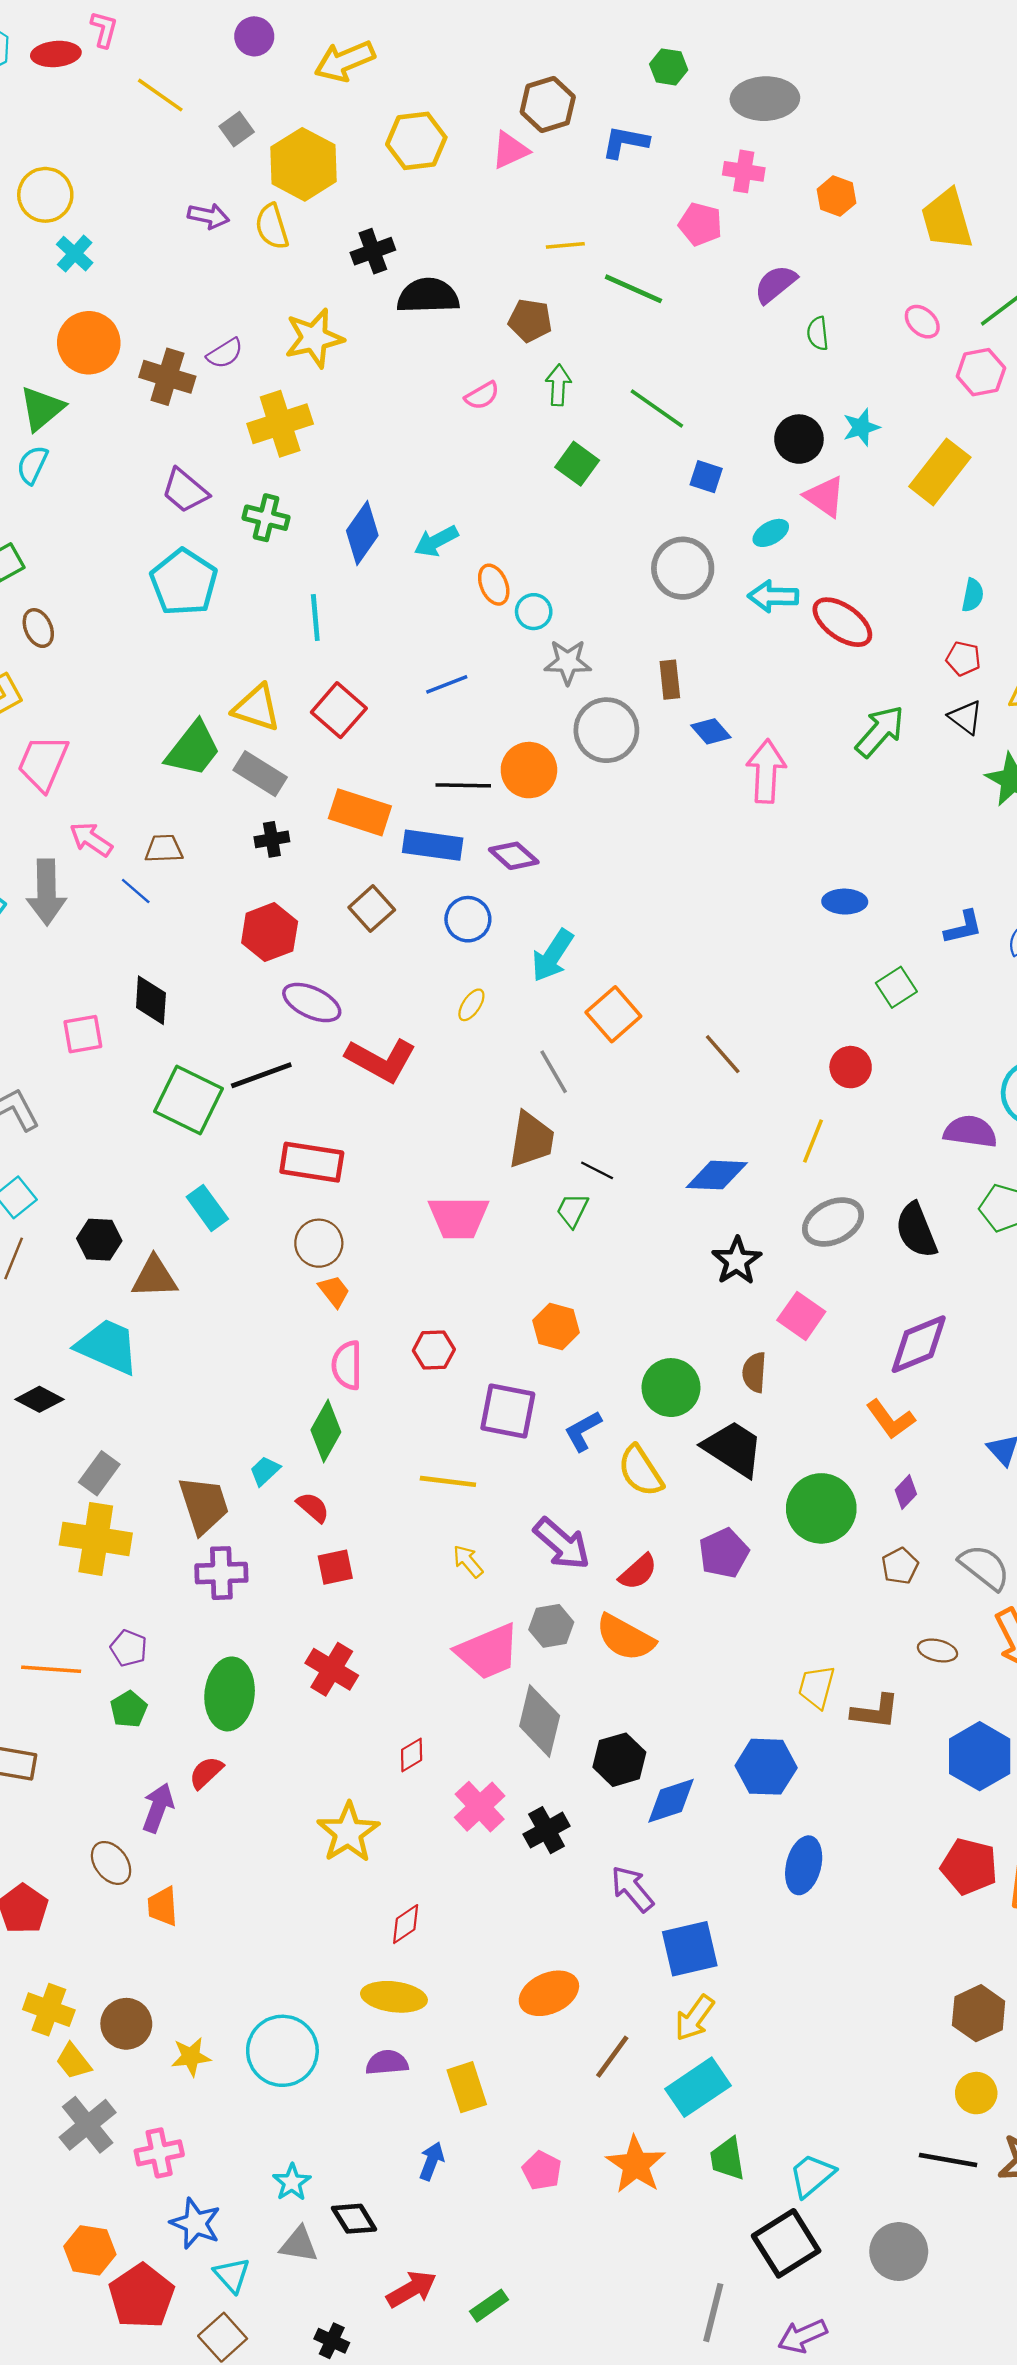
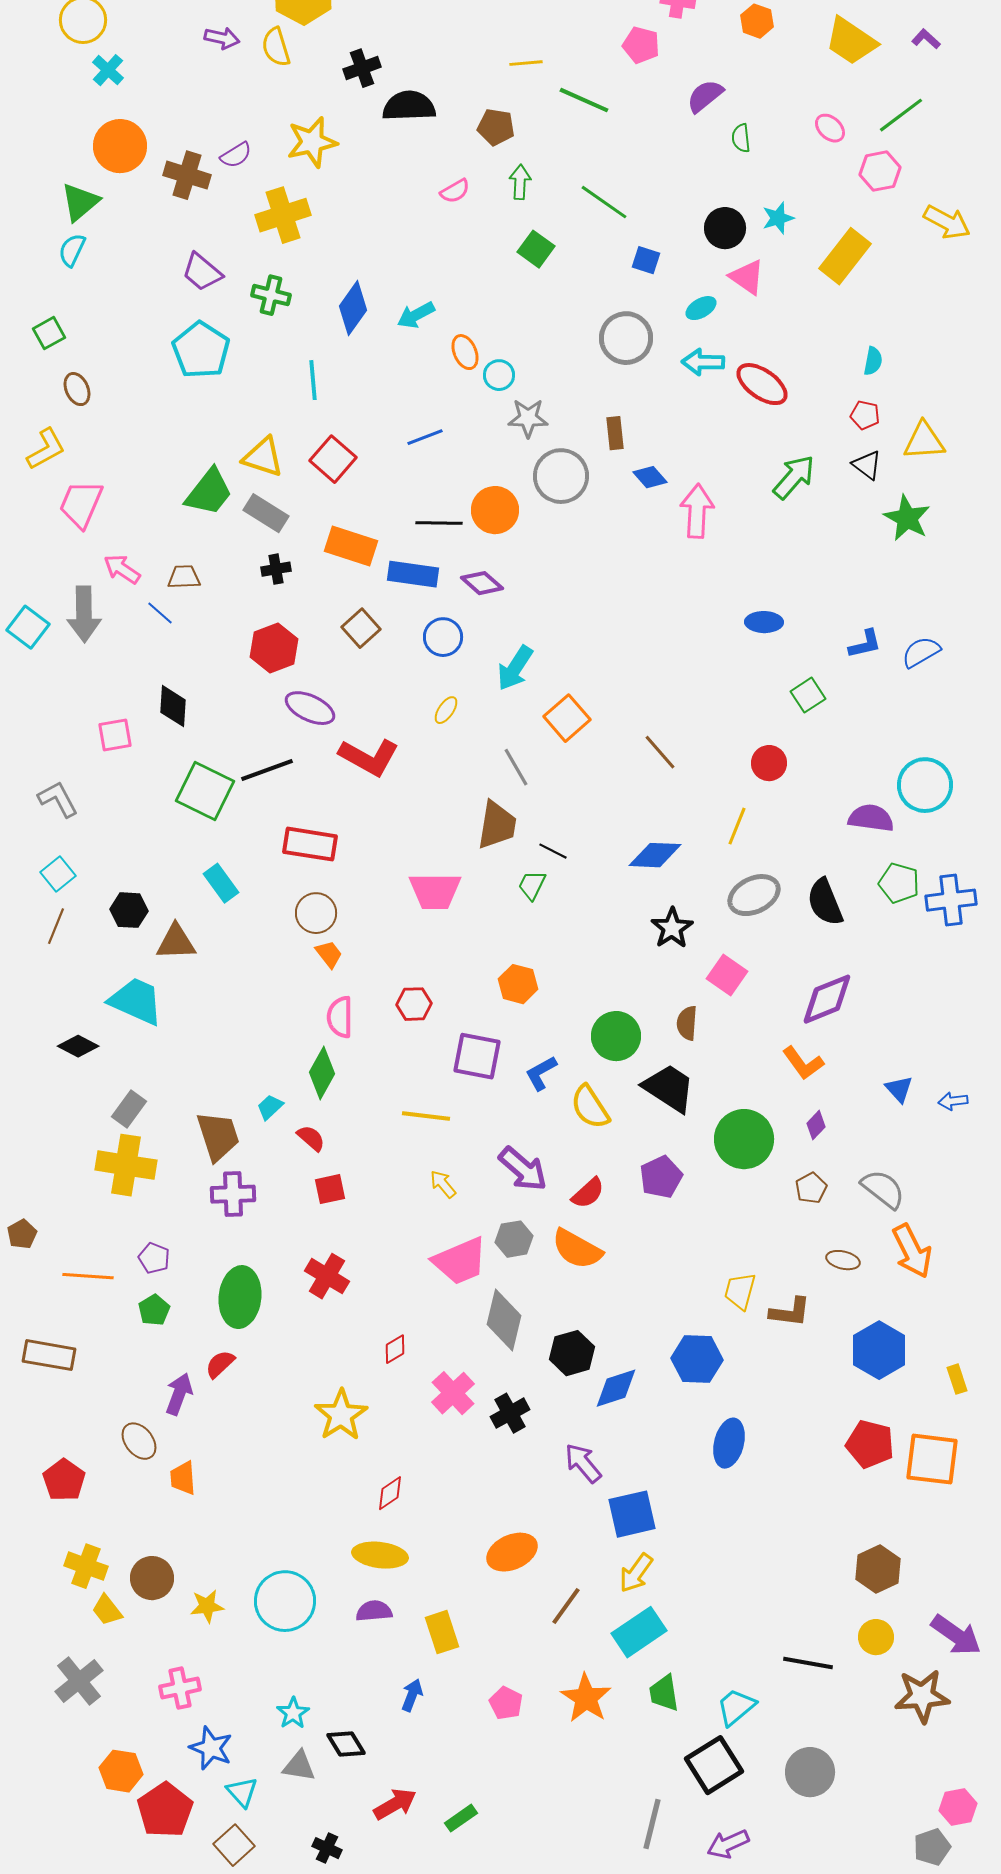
yellow trapezoid: (947, 220) -> (851, 41), turned -40
gray cross: (88, 2125) -> (79, 1681), moved
black line: (948, 2160) -> (808, 1663), moved

